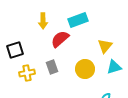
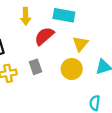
cyan rectangle: (78, 20) -> (64, 15), turned 30
yellow triangle: (105, 46) -> (80, 44), moved

